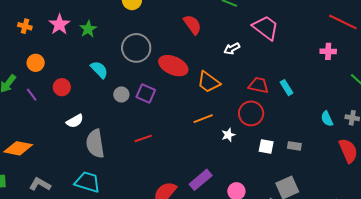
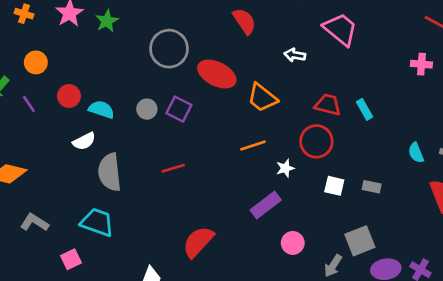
white arrow: (232, 49) -> (295, 55), turned 35
cyan semicircle: (99, 70) -> (101, 109), moved, turned -30
purple rectangle: (201, 180) -> (266, 205), moved

